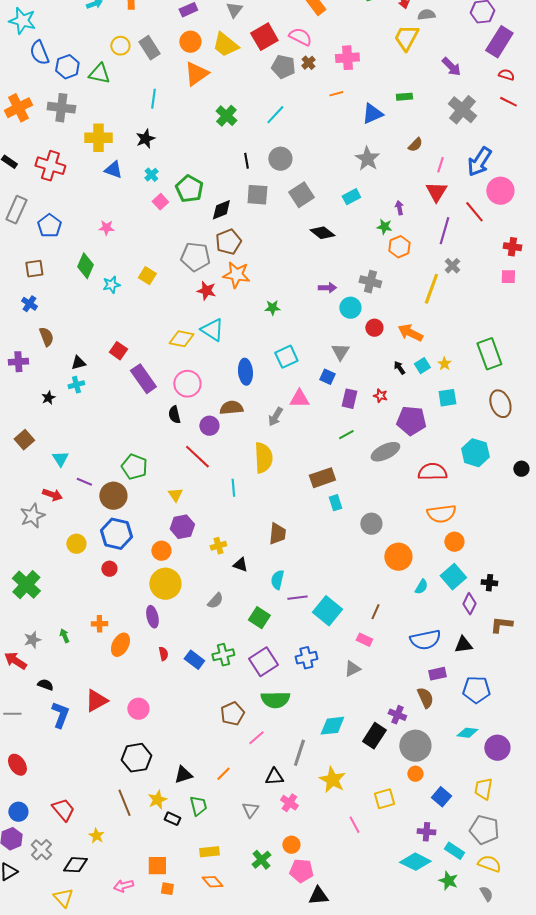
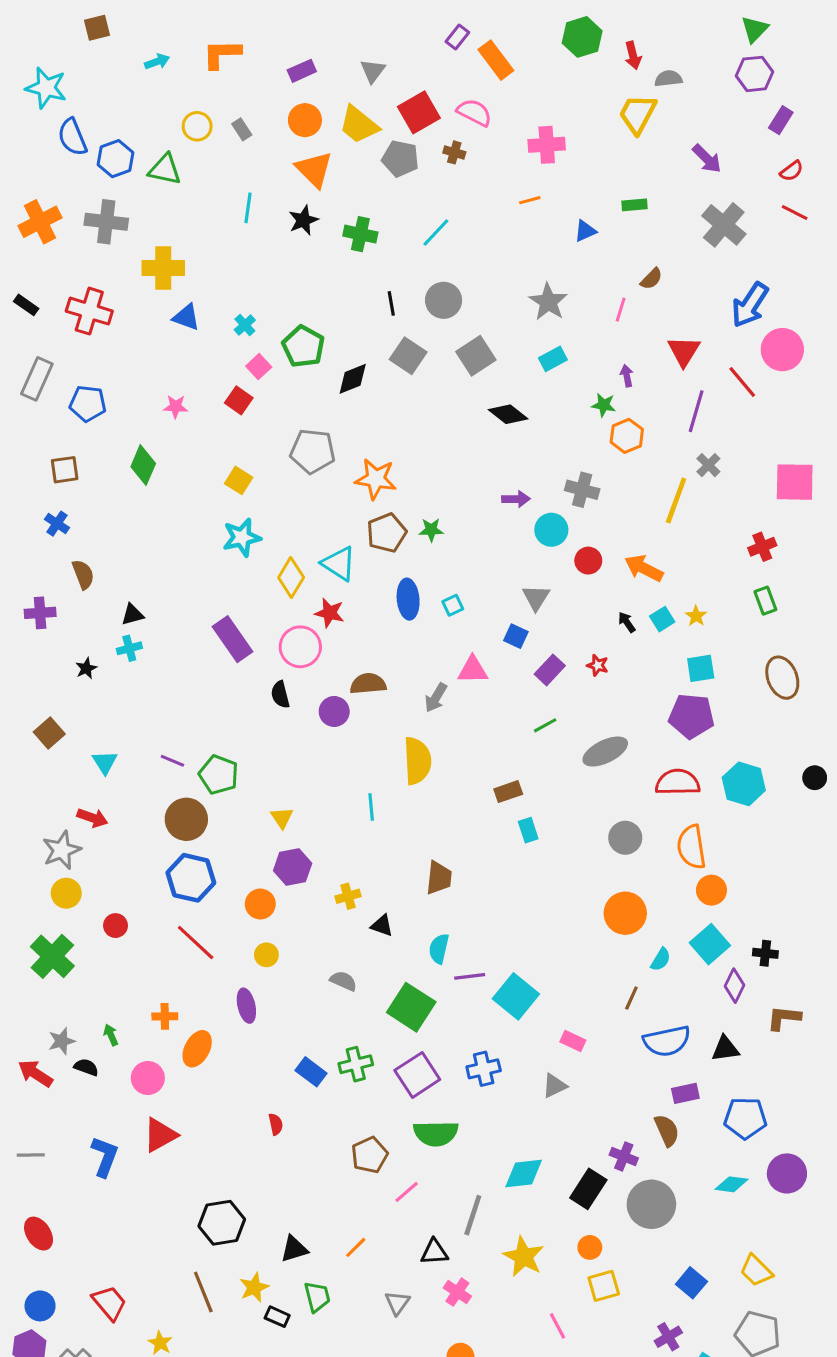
purple rectangle: (499, 42) -> (781, 120), size x0.6
gray rectangle: (149, 48) -> (242, 129), size x0.6
brown cross: (308, 63) -> (454, 152), moved, turned -32
gray pentagon: (283, 67) -> (400, 159), moved
orange triangle: (196, 74) -> (314, 169), turned -40
red semicircle: (506, 75) -> (792, 171), turned 126
blue triangle: (372, 114) -> (585, 231), size x0.7
green cross: (226, 116) -> (360, 234), turned -30
black star: (145, 139) -> (303, 220), moved
gray star: (367, 159) -> (548, 302), moved
pink line: (440, 165) -> (621, 310), moved
gray square: (257, 195) -> (408, 356), turned 30
blue pentagon: (49, 226) -> (88, 403), turned -30
brown pentagon: (228, 242) -> (387, 533), moved
red cross: (512, 247) -> (762, 547), moved, turned -30
pink square: (508, 277) -> (795, 482), size x1.8
cyan star: (111, 285) -> (242, 537), moved, size x1.4
red star: (206, 291) -> (330, 613), moved
yellow diamond: (181, 339) -> (291, 578), turned -70
red square: (118, 351) -> (239, 400), moved
green rectangle: (489, 354) -> (765, 601), size x0.6
cyan square: (286, 357) -> (453, 605), size x0.6
blue ellipse: (245, 372) -> (408, 599), moved
purple rectangle: (349, 399) -> (550, 670), turned 30
purple pentagon: (411, 421) -> (691, 716), moved
cyan hexagon: (475, 453) -> (744, 784), moved
red line: (197, 457) -> (196, 942), moved
brown rectangle: (322, 478) -> (508, 792), size x0.7
purple line: (84, 482) -> (172, 761), moved
orange semicircle: (441, 514) -> (691, 847), turned 88
gray circle: (371, 524) -> (625, 838), moved
yellow circle: (76, 544) -> (66, 893), moved
red circle: (109, 569) -> (116, 926), moved
yellow circle: (165, 584) -> (266, 955), size x0.5
gray semicircle: (215, 601) -> (343, 981), turned -108
brown line: (375, 612) -> (631, 998), moved
green square: (259, 618) -> (411, 1007), size x1.4
red semicircle: (163, 654) -> (276, 1124), moved
black semicircle: (45, 685) -> (86, 1067), moved
pink circle: (138, 709) -> (148, 1078), moved
purple circle: (497, 748) -> (787, 1173), moved
orange circle: (415, 774) -> (590, 1247), moved
yellow trapezoid: (483, 789) -> (756, 1271), turned -55
purple cross: (426, 832) -> (668, 1337), turned -36

